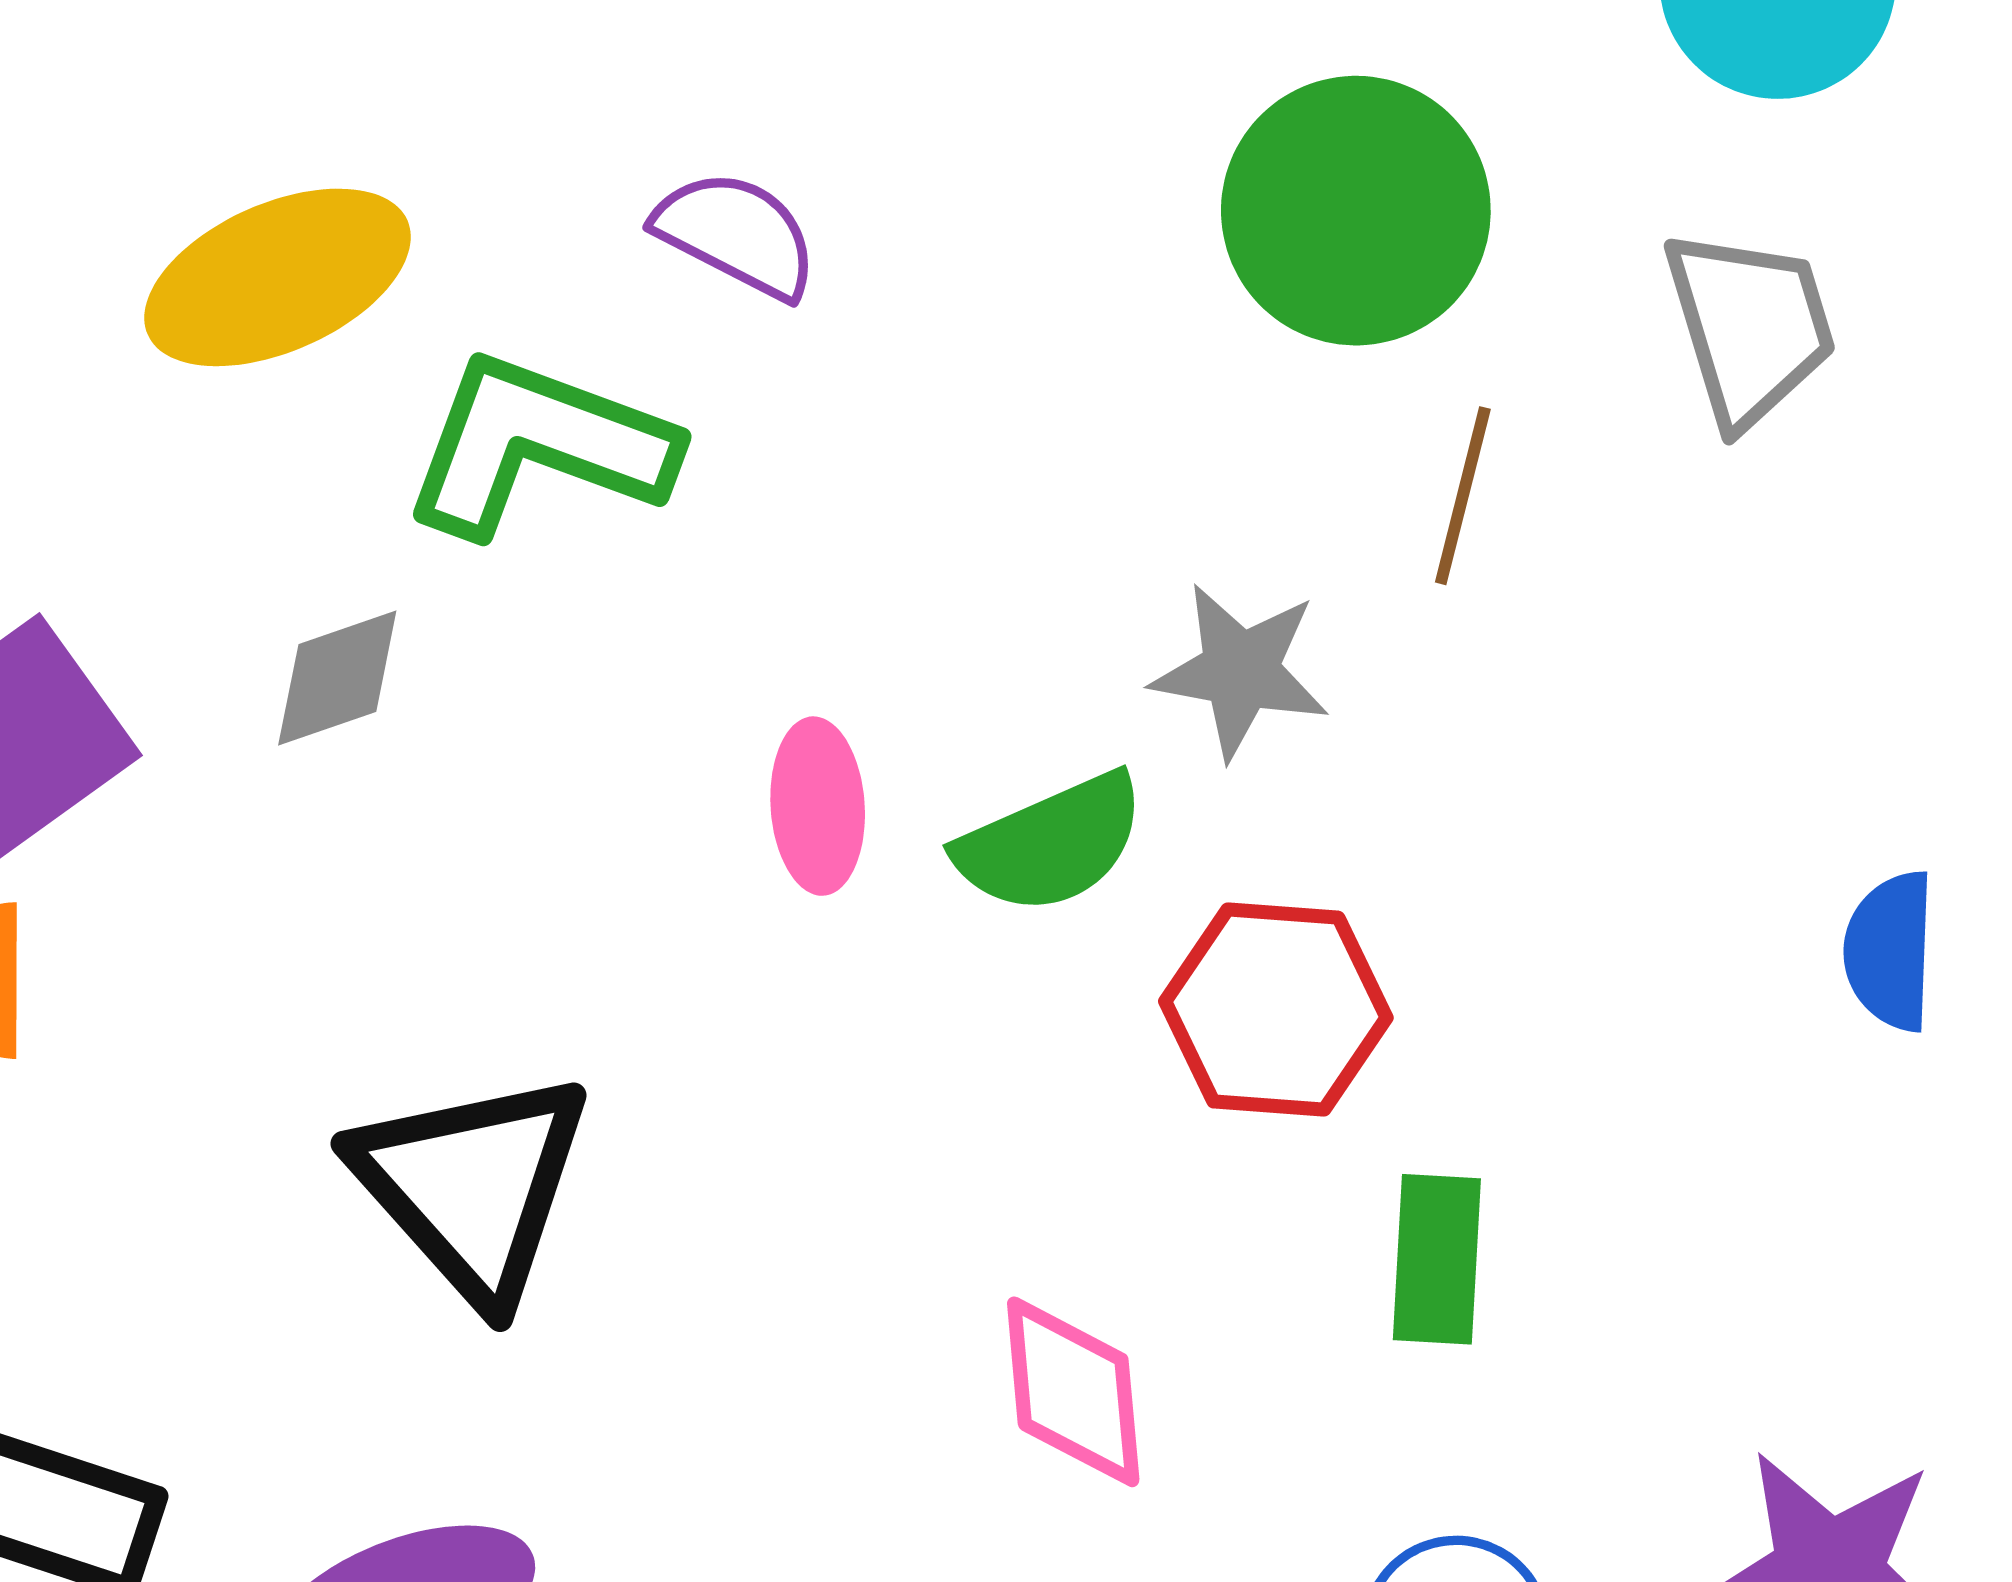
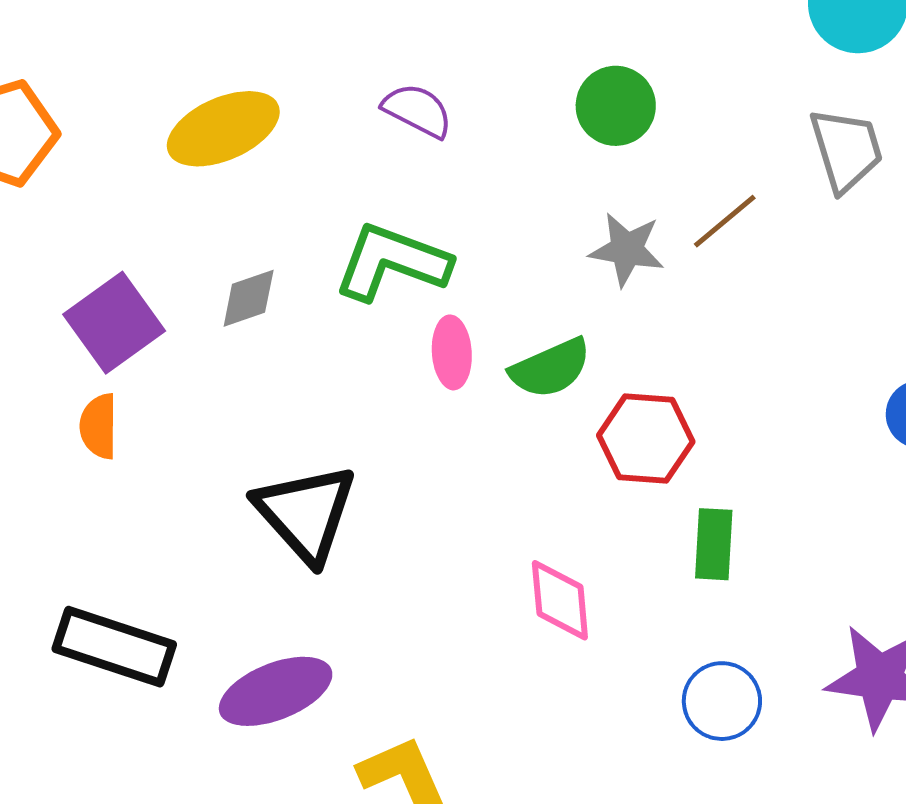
green circle: (1356, 211) -> (616, 106), moved, size x0.7
green L-shape: (538, 445) -> (392, 262), moved
brown line: (1463, 496) -> (725, 221), turned 36
gray star: (1240, 671) -> (627, 249), moved

